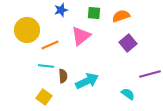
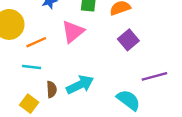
brown semicircle: (63, 76) -> (52, 89), moved
cyan semicircle: (128, 94) -> (128, 100), size x1.5

